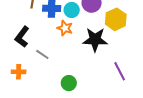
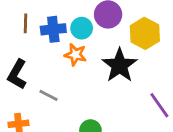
black star: (95, 40) -> (120, 65), turned -30

